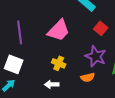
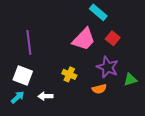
pink trapezoid: (59, 30) -> (84, 39), moved
white arrow: (52, 84) -> (45, 96), moved

